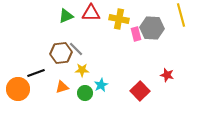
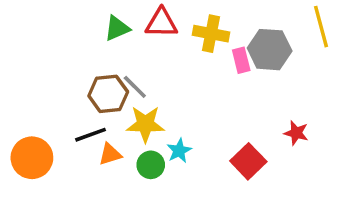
yellow star: (82, 70) -> (145, 124), size x1.5
black line: (36, 73) -> (90, 135), moved

